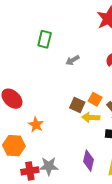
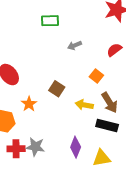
green rectangle: (45, 39) -> (50, 21), turned 66
orange square: (95, 99) -> (96, 76), moved
brown square: (77, 105) -> (57, 89), moved

